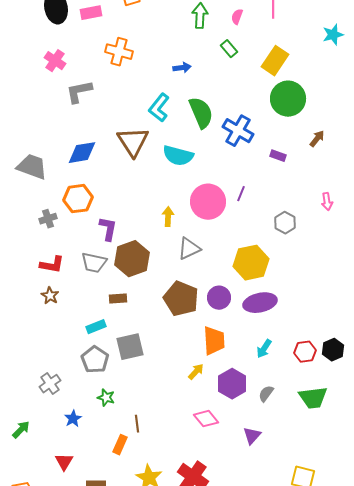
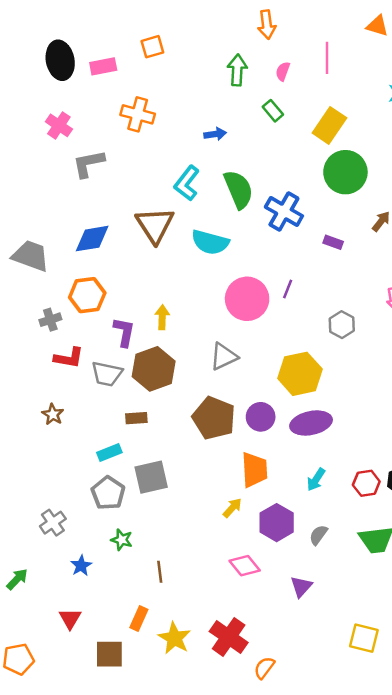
yellow arrow: (168, 217) -> (162, 317), moved
red L-shape: (52, 265) -> (69, 358), moved
orange rectangle: (120, 445) -> (139, 618), moved

